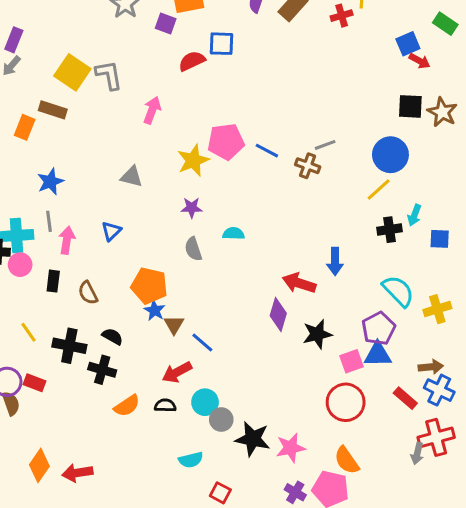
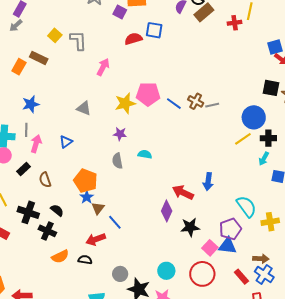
yellow square: (72, 72) -> (55, 35), size x0.6
brown cross: (308, 166) -> (196, 101), moved
black cross: (390, 230) -> (268, 138), moved
black rectangle: (53, 281) -> (24, 169), turned 32
pink square: (352, 361) -> (210, 248), turned -35
cyan circle: (205, 402) -> (166, 271), moved

